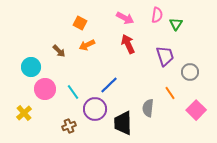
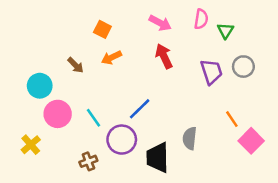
gray circle: (190, 72) -> (243, 67), moved
orange line: (170, 93) -> (232, 119), moved

